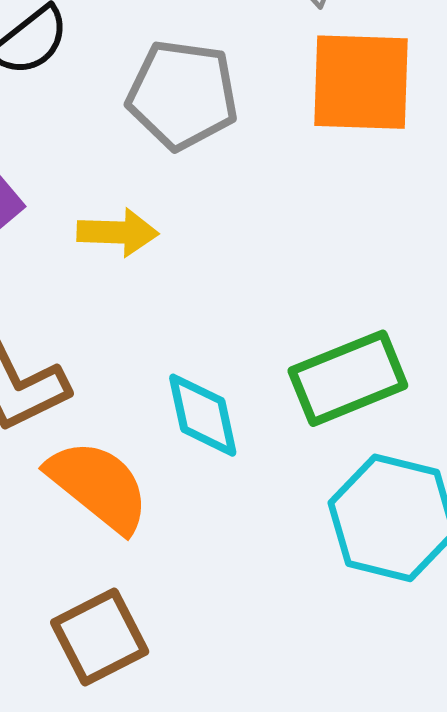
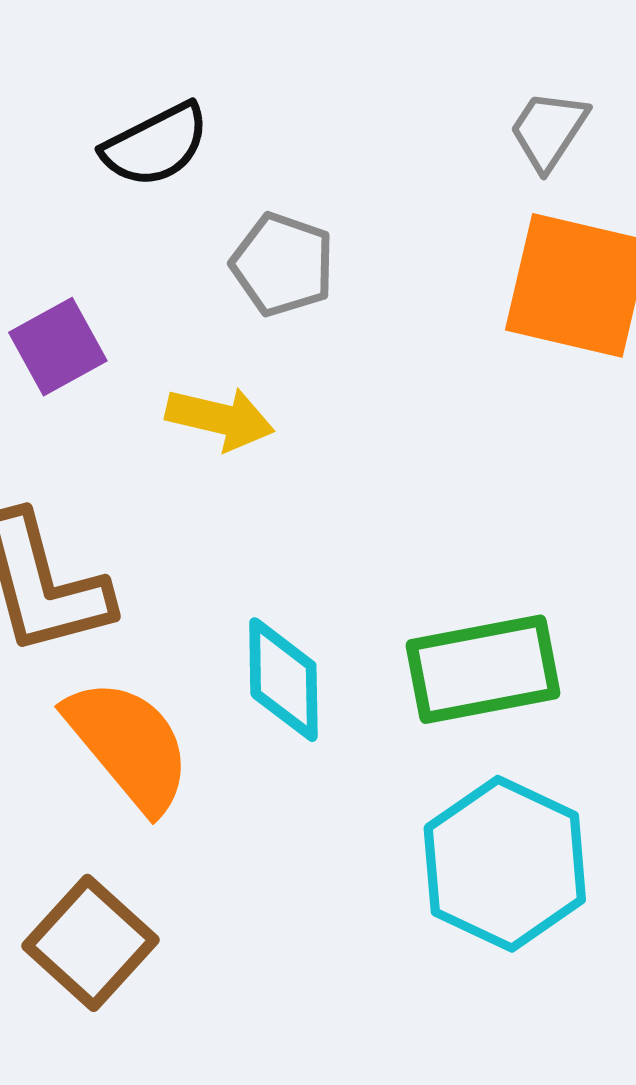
gray pentagon: (182, 95) -> (283, 264), moved, size x0.7
brown square: (100, 637) -> (91, 943), turned -32

